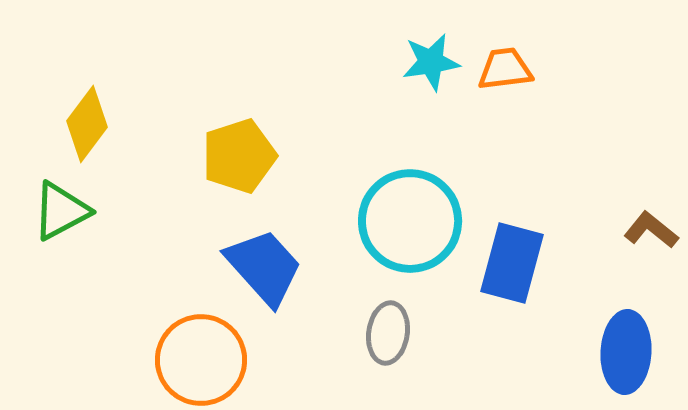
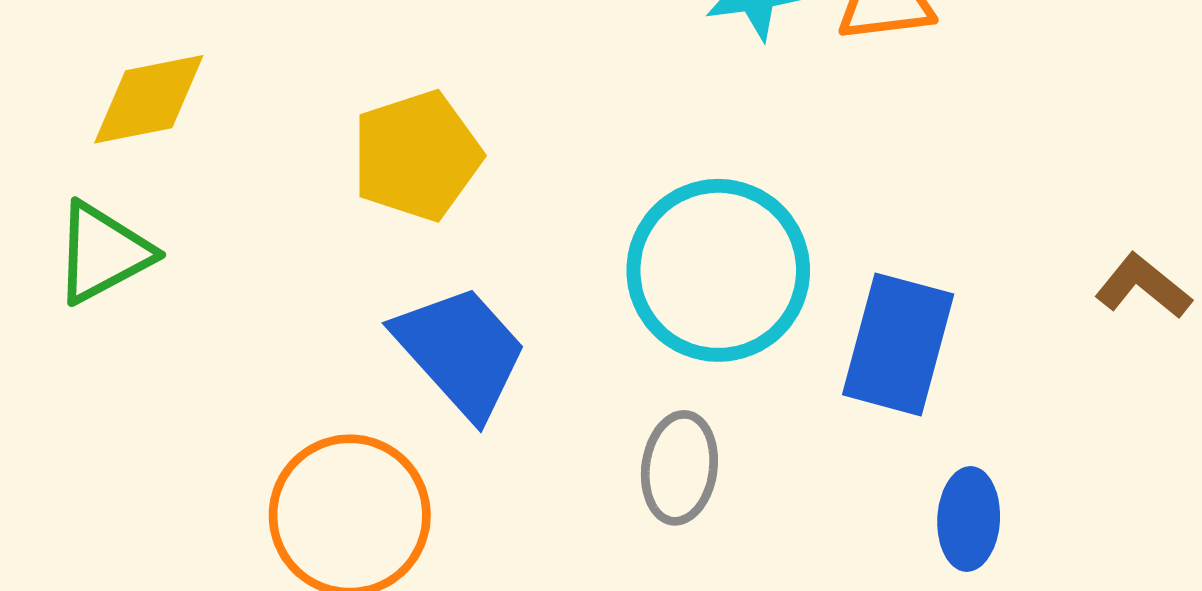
yellow diamond: (87, 124) -> (149, 99), turned 42
blue ellipse: (626, 352) -> (969, 519), moved, size x0.7

